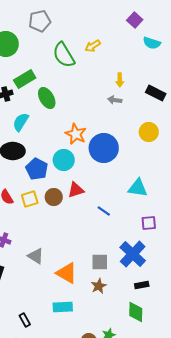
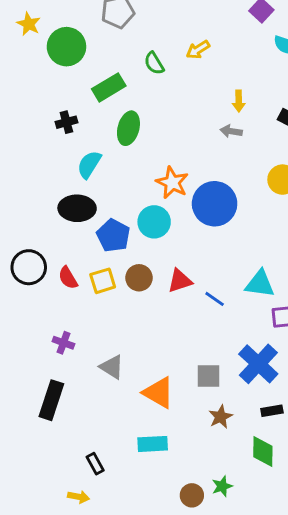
green semicircle: (64, 55) -> (154, 63), size x0.6
green rectangle: (25, 79) -> (109, 87), moved
green ellipse: (47, 98) -> (128, 128), turned 45
cyan triangle: (138, 188) -> (260, 284), moved
red triangle: (76, 190) -> (180, 281), moved
brown star: (99, 286) -> (221, 417), moved

